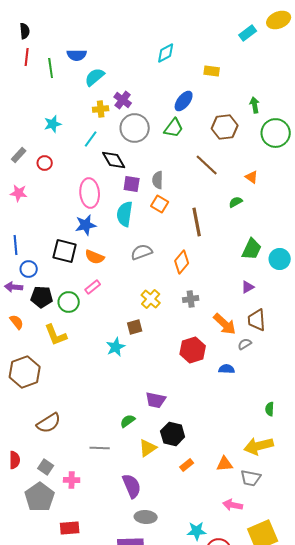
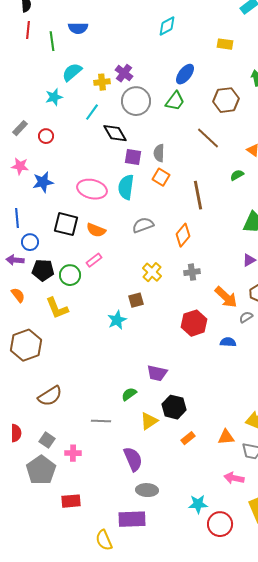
yellow rectangle: (212, 71) -> (225, 44), moved
cyan semicircle: (95, 77) -> (72, 72), moved
pink ellipse: (90, 193) -> (92, 189), moved, turned -72
blue star: (86, 225) -> (43, 182), moved

